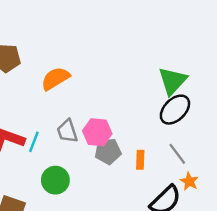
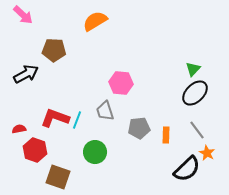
orange semicircle: (55, 78) -> (95, 21), moved
green triangle: (173, 81) -> (193, 69), size x0.6
pink hexagon: (97, 132) -> (121, 83), moved

